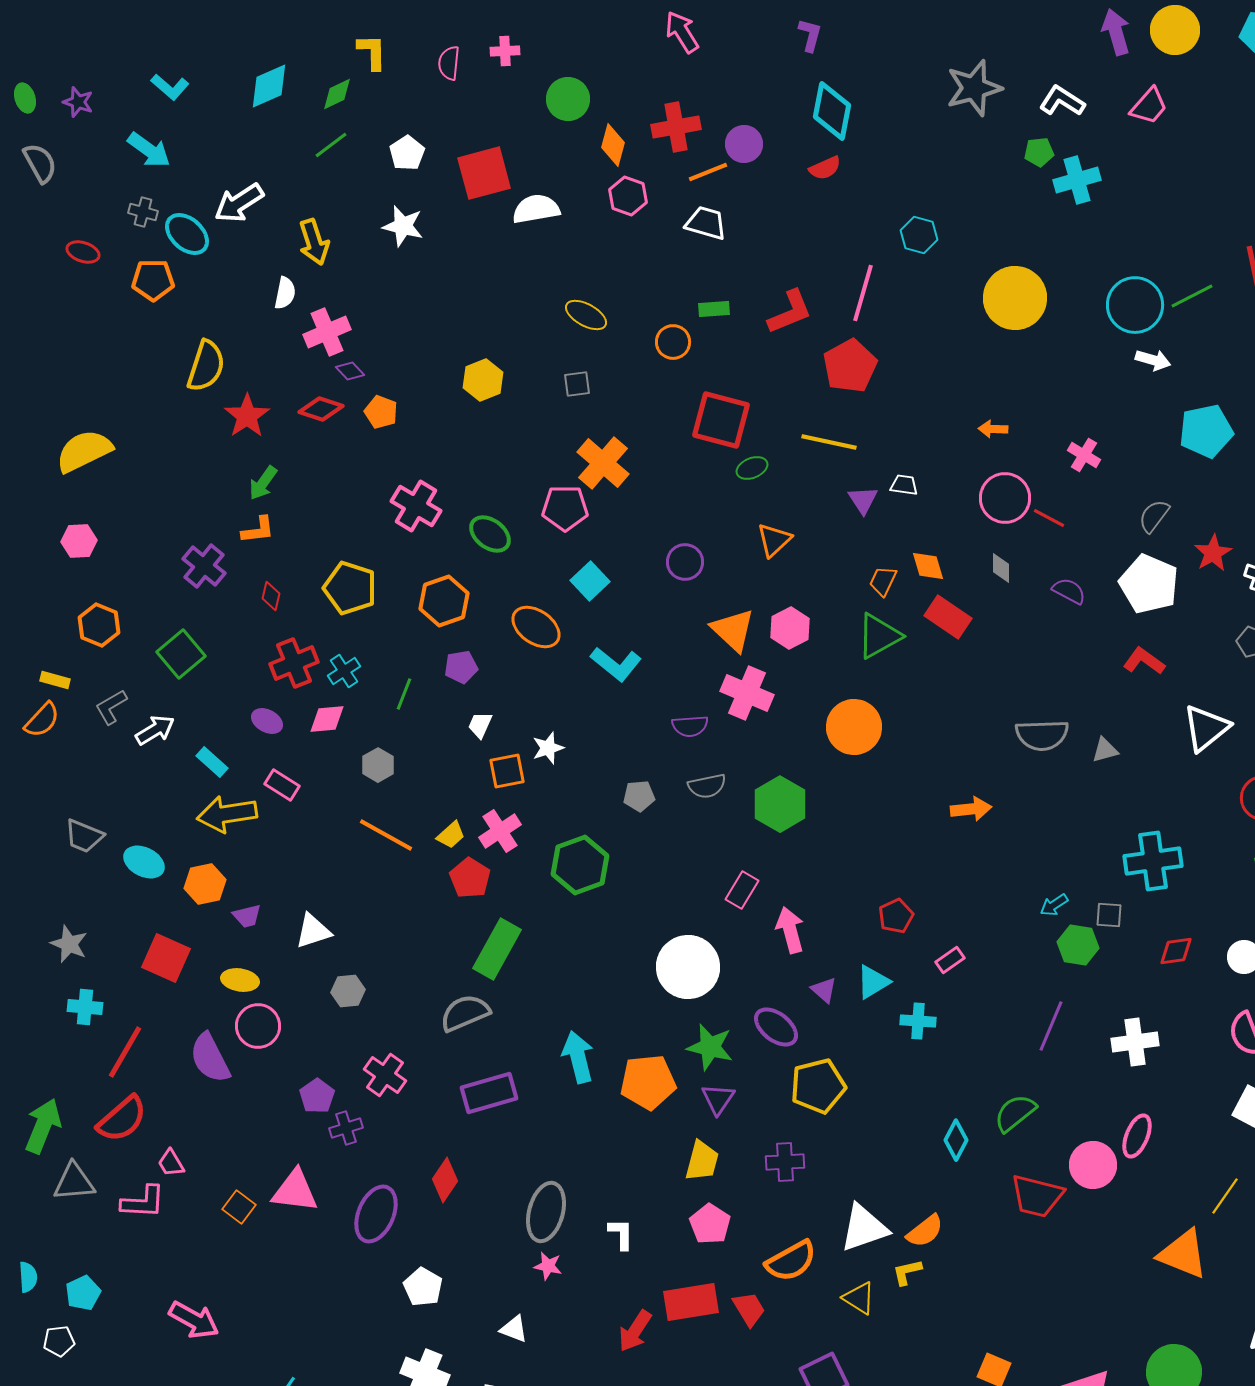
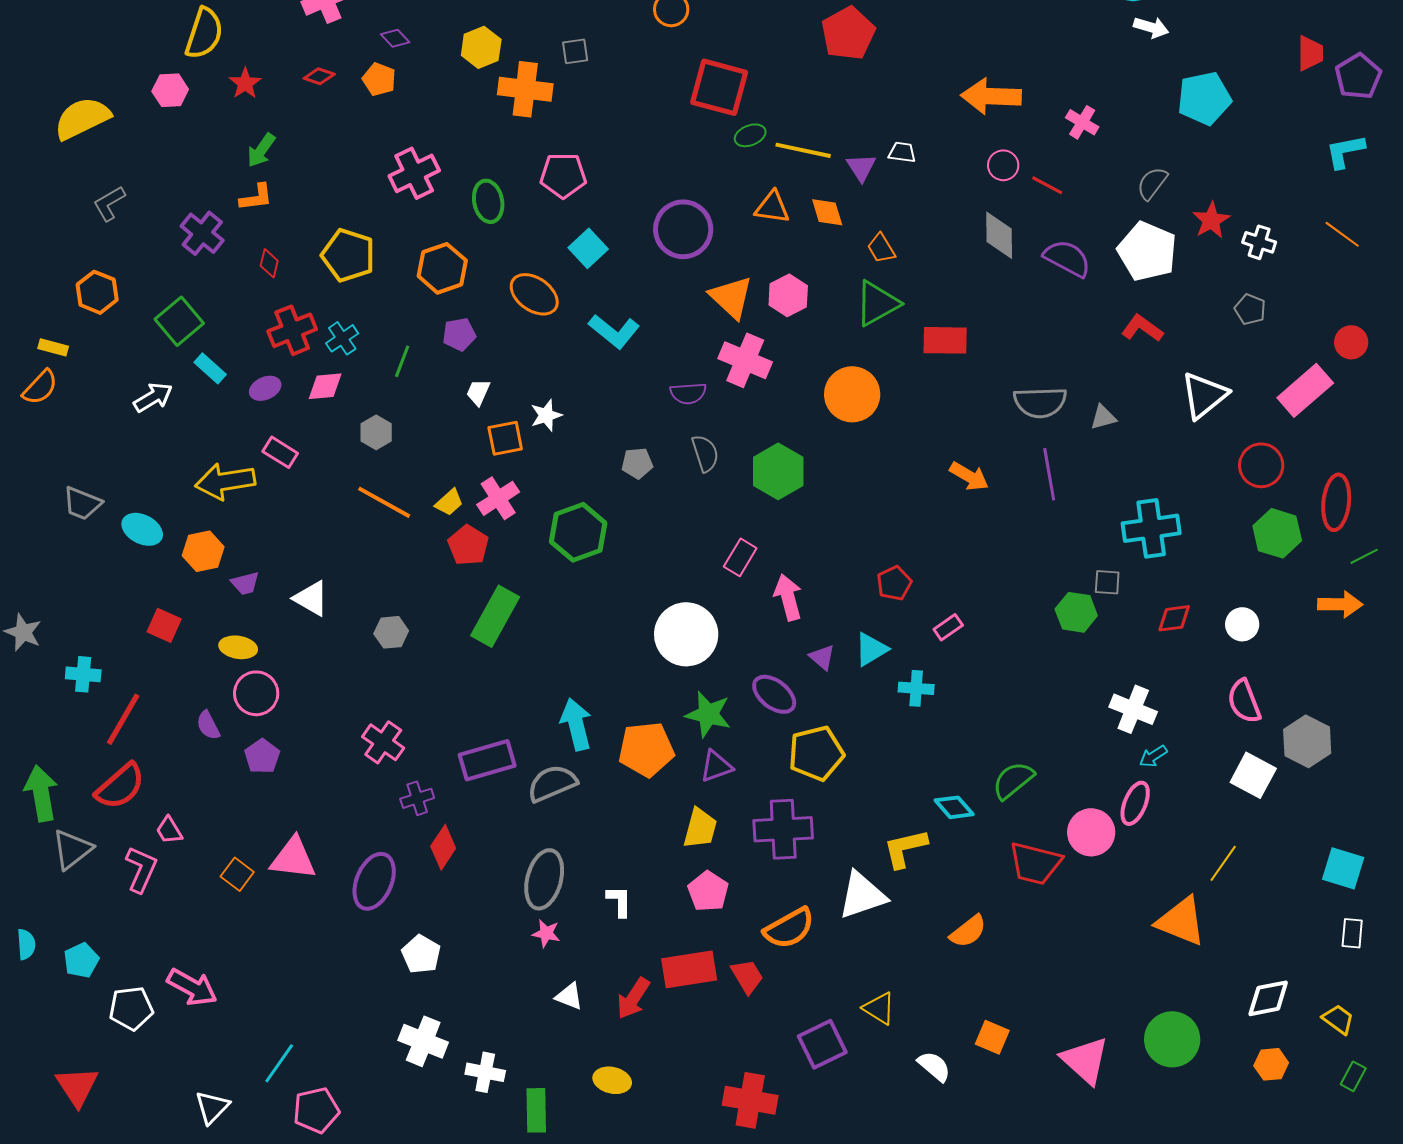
purple diamond: (350, 371) -> (395, 38), moved
red diamond: (321, 409) -> (319, 76), size x0.7
red star: (247, 416) -> (245, 83), size x0.7
orange arrow: (993, 429) -> (991, 96), size x2.0
yellow line: (829, 442) -> (803, 150), moved
orange cross: (603, 463) -> (525, 89), moved, turned -34
pink circle: (1005, 498) -> (1003, 165), size x0.6
pink cross: (416, 506) -> (414, 173), turned 33
green ellipse: (490, 534) -> (488, 201), turned 42
orange triangle: (774, 540) -> (772, 207), turned 51
pink hexagon: (79, 541) -> (170, 90), moved
purple circle: (685, 562) -> (683, 229), size x1.6
orange diamond: (928, 566) -> (827, 212), moved
gray diamond: (1001, 568) -> (999, 235), size x1.6
orange trapezoid: (883, 581) -> (881, 248), turned -56
purple semicircle: (1069, 591) -> (1067, 258), size x1.4
red rectangle: (948, 617) -> (945, 340), moved, turned -33
gray L-shape: (111, 707) -> (109, 203), moved
purple ellipse: (267, 721) -> (265, 388), turned -52
cyan rectangle: (212, 762) -> (210, 368), moved
gray semicircle: (707, 786) -> (705, 453), turned -96
orange arrow: (971, 809) -> (969, 476), turned 36
cyan arrow: (1054, 905) -> (1153, 756), moved
white triangle: (313, 931) -> (311, 598), turned 48
gray star: (69, 944) -> (23, 632), moved
red square: (166, 958) -> (164, 625), size x0.7
gray hexagon: (348, 991) -> (391, 632), moved
gray semicircle: (465, 1013) -> (552, 783), moved
purple line: (1051, 1026) -> (1049, 474), moved, turned -33
white cross: (1135, 1042) -> (1133, 709), turned 30
purple semicircle: (210, 1058) -> (208, 725), size x0.6
purple pentagon: (317, 1096) -> (262, 756), moved
purple triangle: (718, 1099) -> (716, 766), turned 36
green arrow: (43, 1126) -> (41, 793), turned -32
purple cross: (346, 1128) -> (417, 798), moved
cyan diamond: (956, 1140) -> (954, 807), turned -69
purple cross: (785, 1162) -> (783, 829), size x1.5
gray triangle: (74, 1182) -> (72, 849), turned -33
pink L-shape: (143, 1202) -> (141, 869), turned -69
orange semicircle: (925, 1231) -> (968, 931), moved
yellow L-shape: (907, 1272) -> (905, 848), moved, size x1.5
yellow triangle: (859, 1298) -> (879, 1008), moved
white triangle: (514, 1329) -> (569, 996), moved
white pentagon: (59, 1341) -> (131, 1008), moved, size x1.4

